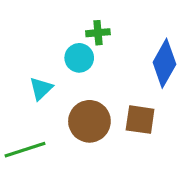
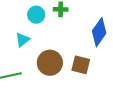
cyan circle: (79, 58) -> (36, 15), moved

